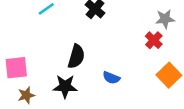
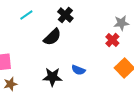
black semicircle: (76, 56) -> (52, 37), moved, turned 30
black star: (65, 86) -> (52, 77), moved

